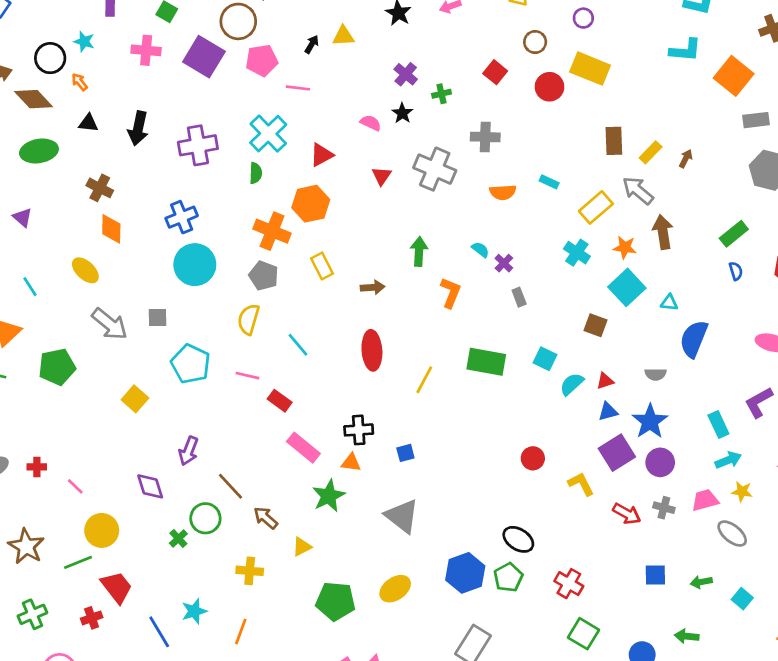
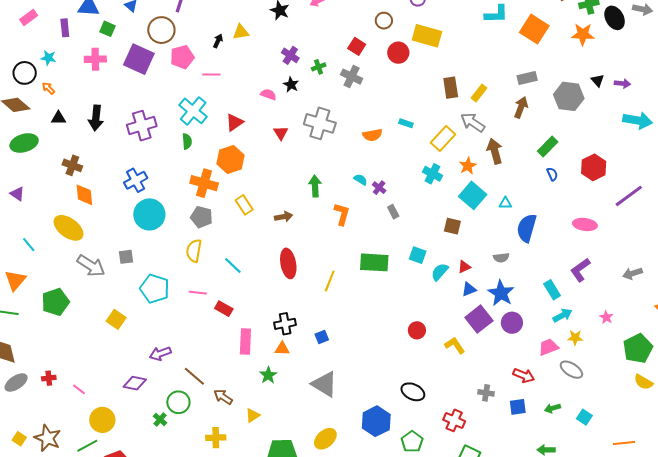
gray rectangle: (756, 120) -> (527, 78), moved
gray cross: (485, 137) -> (352, 77), moved, turned 30
brown arrow: (686, 159) -> (521, 107), moved, size x1.5
orange star: (625, 247) -> (468, 166), turned -30
yellow ellipse: (85, 270) -> (68, 228), size x1.4
pink rectangle: (303, 448) -> (245, 341), turned 60
purple arrow: (189, 451) -> (160, 354), turned 55
purple diamond: (150, 486) -> (135, 383), turned -55
green star: (329, 496) -> (268, 375), size x0.7
gray cross: (664, 508) -> (486, 393), moved
red arrow: (627, 514) -> (524, 376), moved
green pentagon: (508, 577) -> (412, 442), moved

